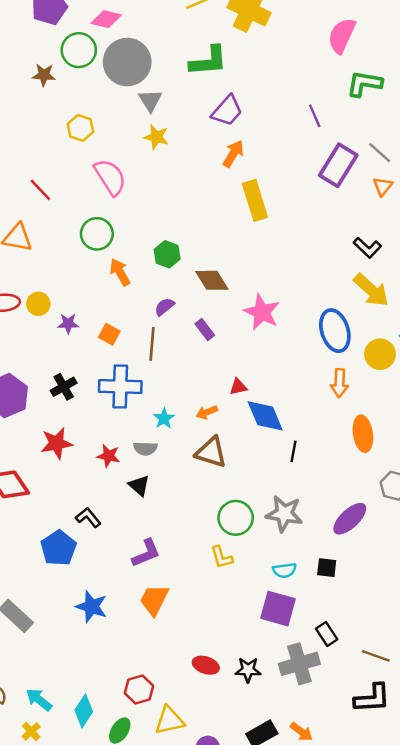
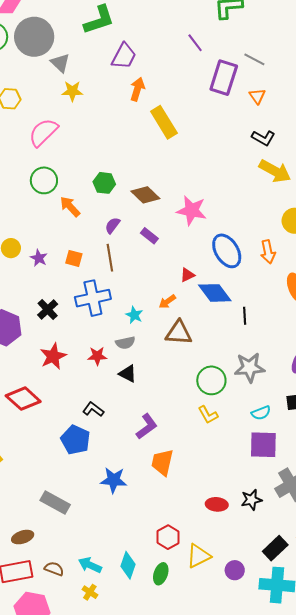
pink semicircle: (110, 177) -> (43, 132), turned -88
orange triangle: (383, 186) -> (257, 96), moved
purple star: (68, 324) -> (39, 258), turned -30
blue ellipse: (335, 331) -> (227, 251), moved

